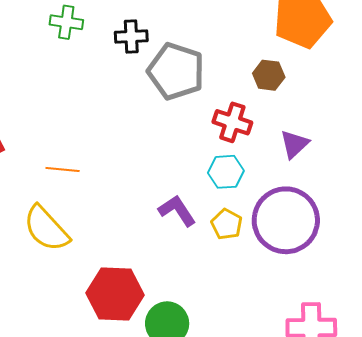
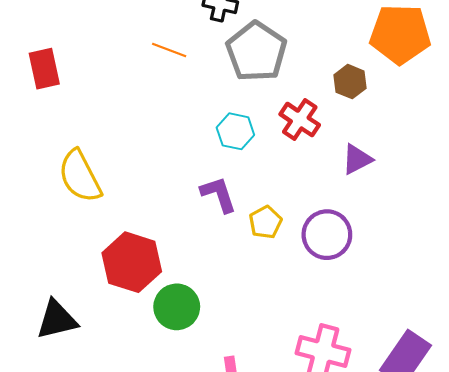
orange line: (63, 169) -> (169, 50), moved
cyan hexagon: (226, 172) -> (235, 131), moved
purple circle: (286, 220) -> (327, 235), size x0.7

